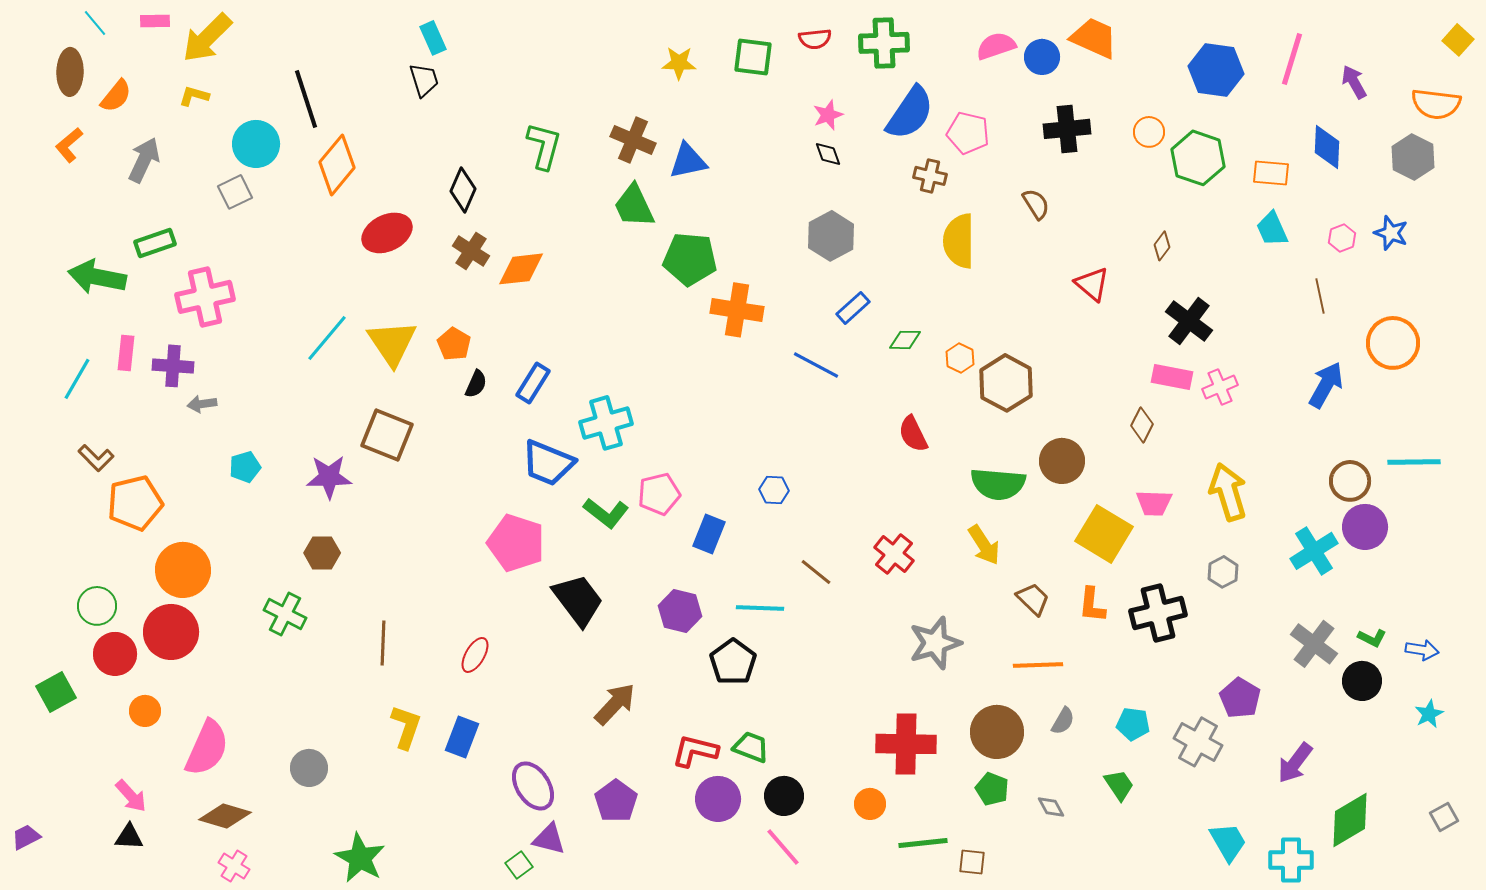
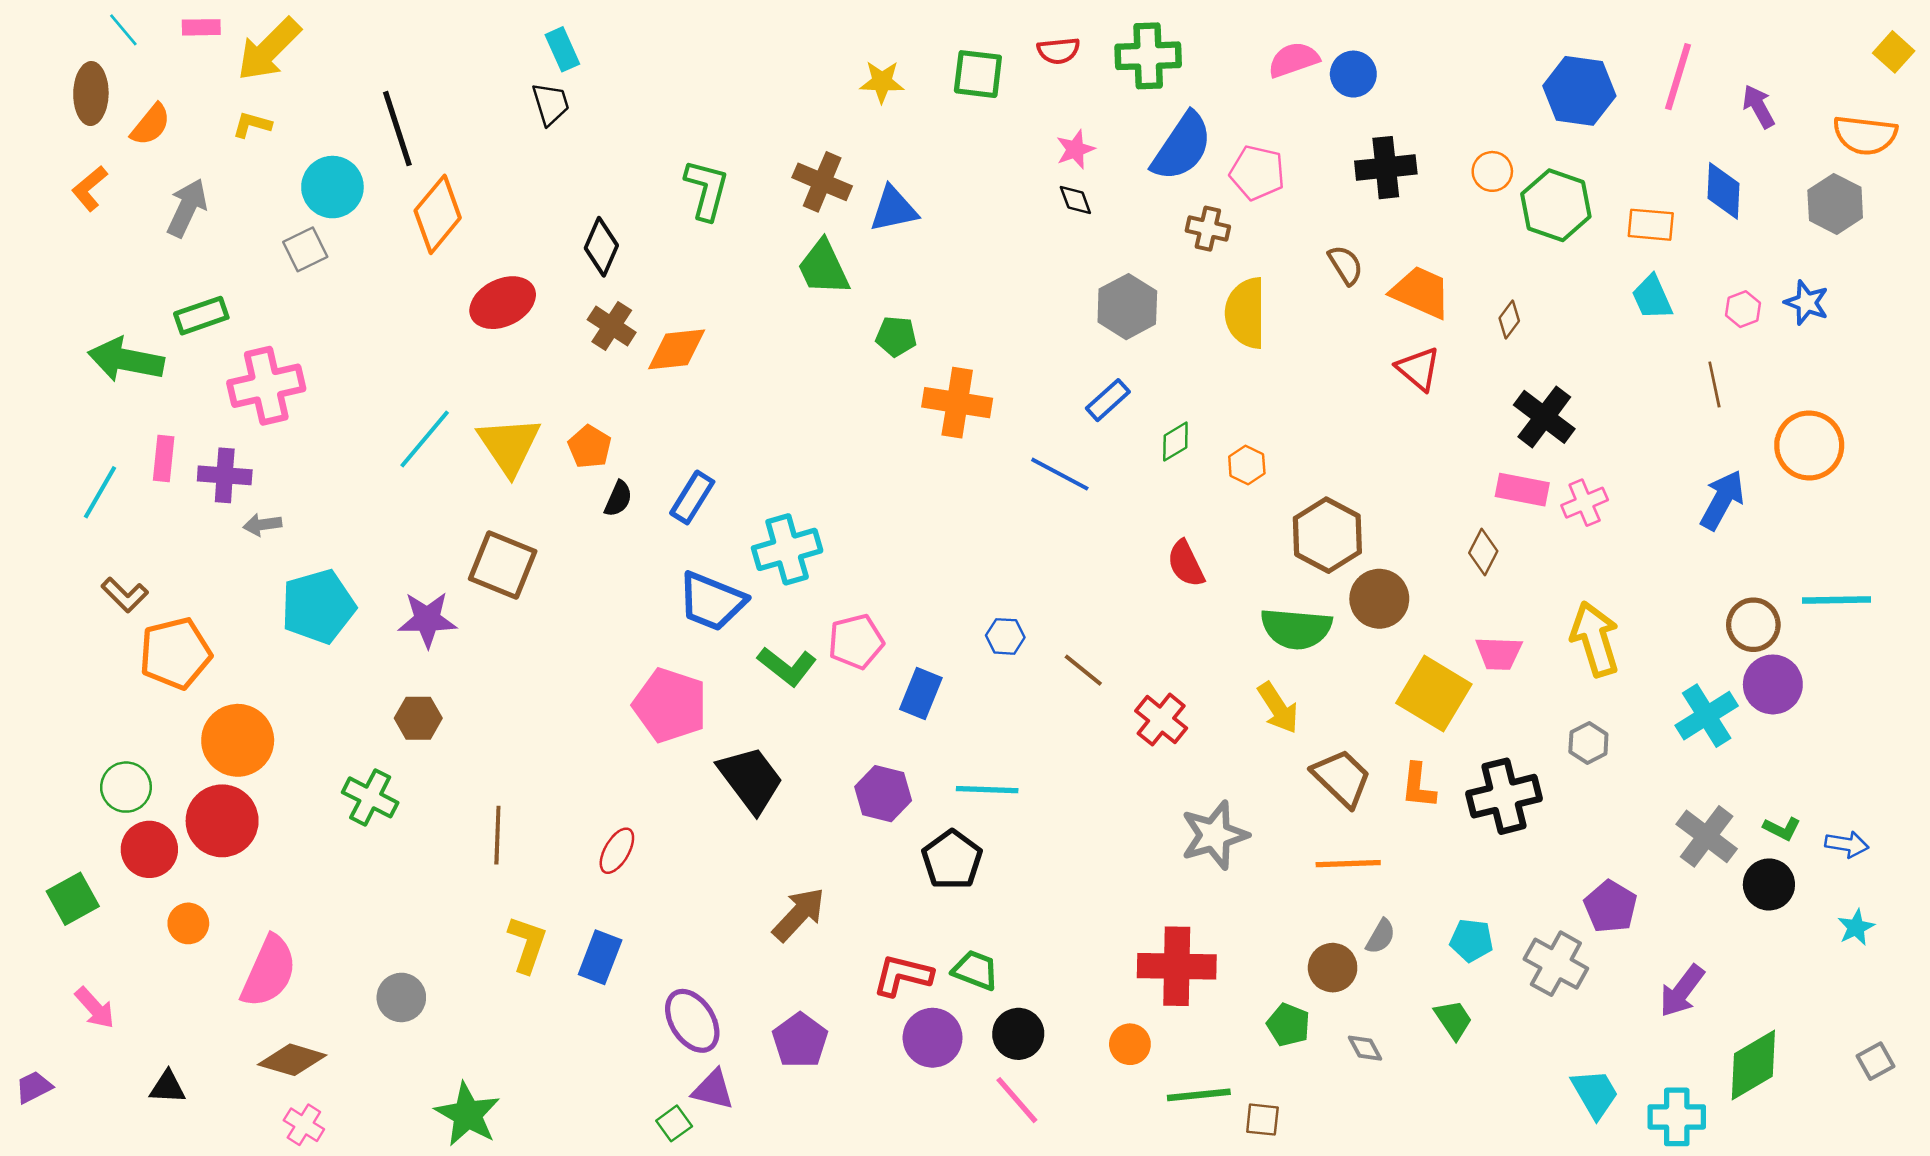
orange trapezoid: (1094, 38) -> (1421, 292), moved
gray hexagon: (831, 236) -> (1127, 307), moved
green pentagon: (690, 259) -> (896, 336), size x0.6
green diamond: (905, 340) -> (1175, 442), turned -32
brown hexagon: (1006, 383) -> (1327, 535), moved
cyan pentagon: (245, 467) -> (318, 607), size x1.8
brown line: (816, 572) -> (1083, 670), moved
brown trapezoid: (1033, 599) -> (1342, 778), size x1.4
brown circle: (997, 732) -> (1333, 968), moved, size x0.7
pink arrow: (131, 796) -> (95, 1008), moved

